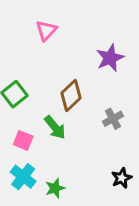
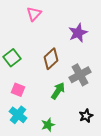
gray cross: (113, 119) -> (80, 75), size x1.5
green arrow: (55, 127) -> (58, 91), moved, turned -108
green star: (55, 188) -> (48, 125), moved

